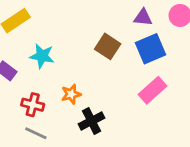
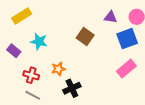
blue square: (151, 49) -> (127, 39), moved
pink rectangle: (153, 90) -> (126, 69), moved

